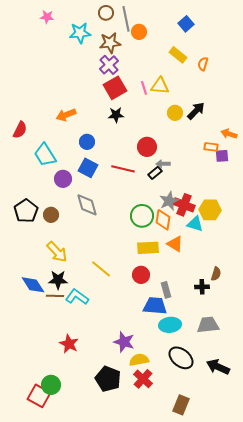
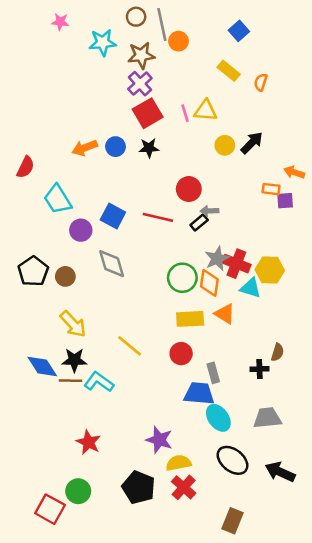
blue circle: (87, 142) -> (115, 147), moved
cyan ellipse: (170, 325) -> (218, 418), turned 60
green circle: (51, 385) -> (78, 491), moved

